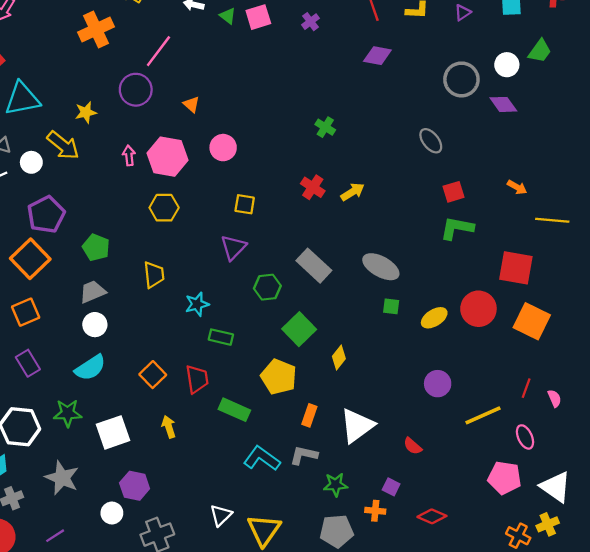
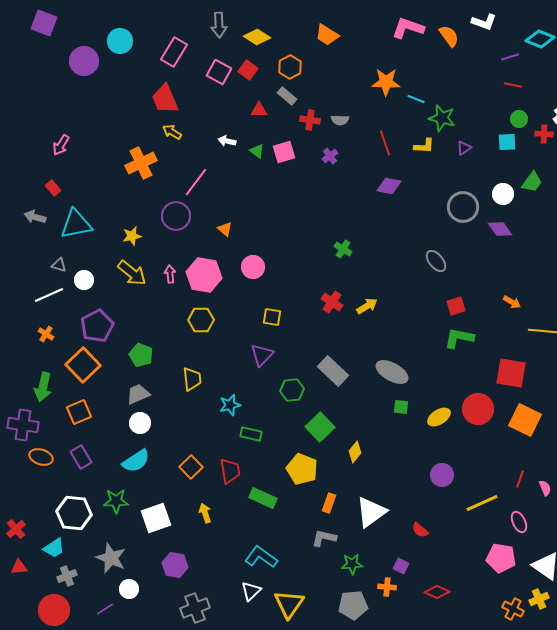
yellow arrow: (63, 145) -> (132, 273), moved
cyan L-shape: (262, 459) -> (261, 557), moved
white circle: (112, 513) -> (129, 589), moved

